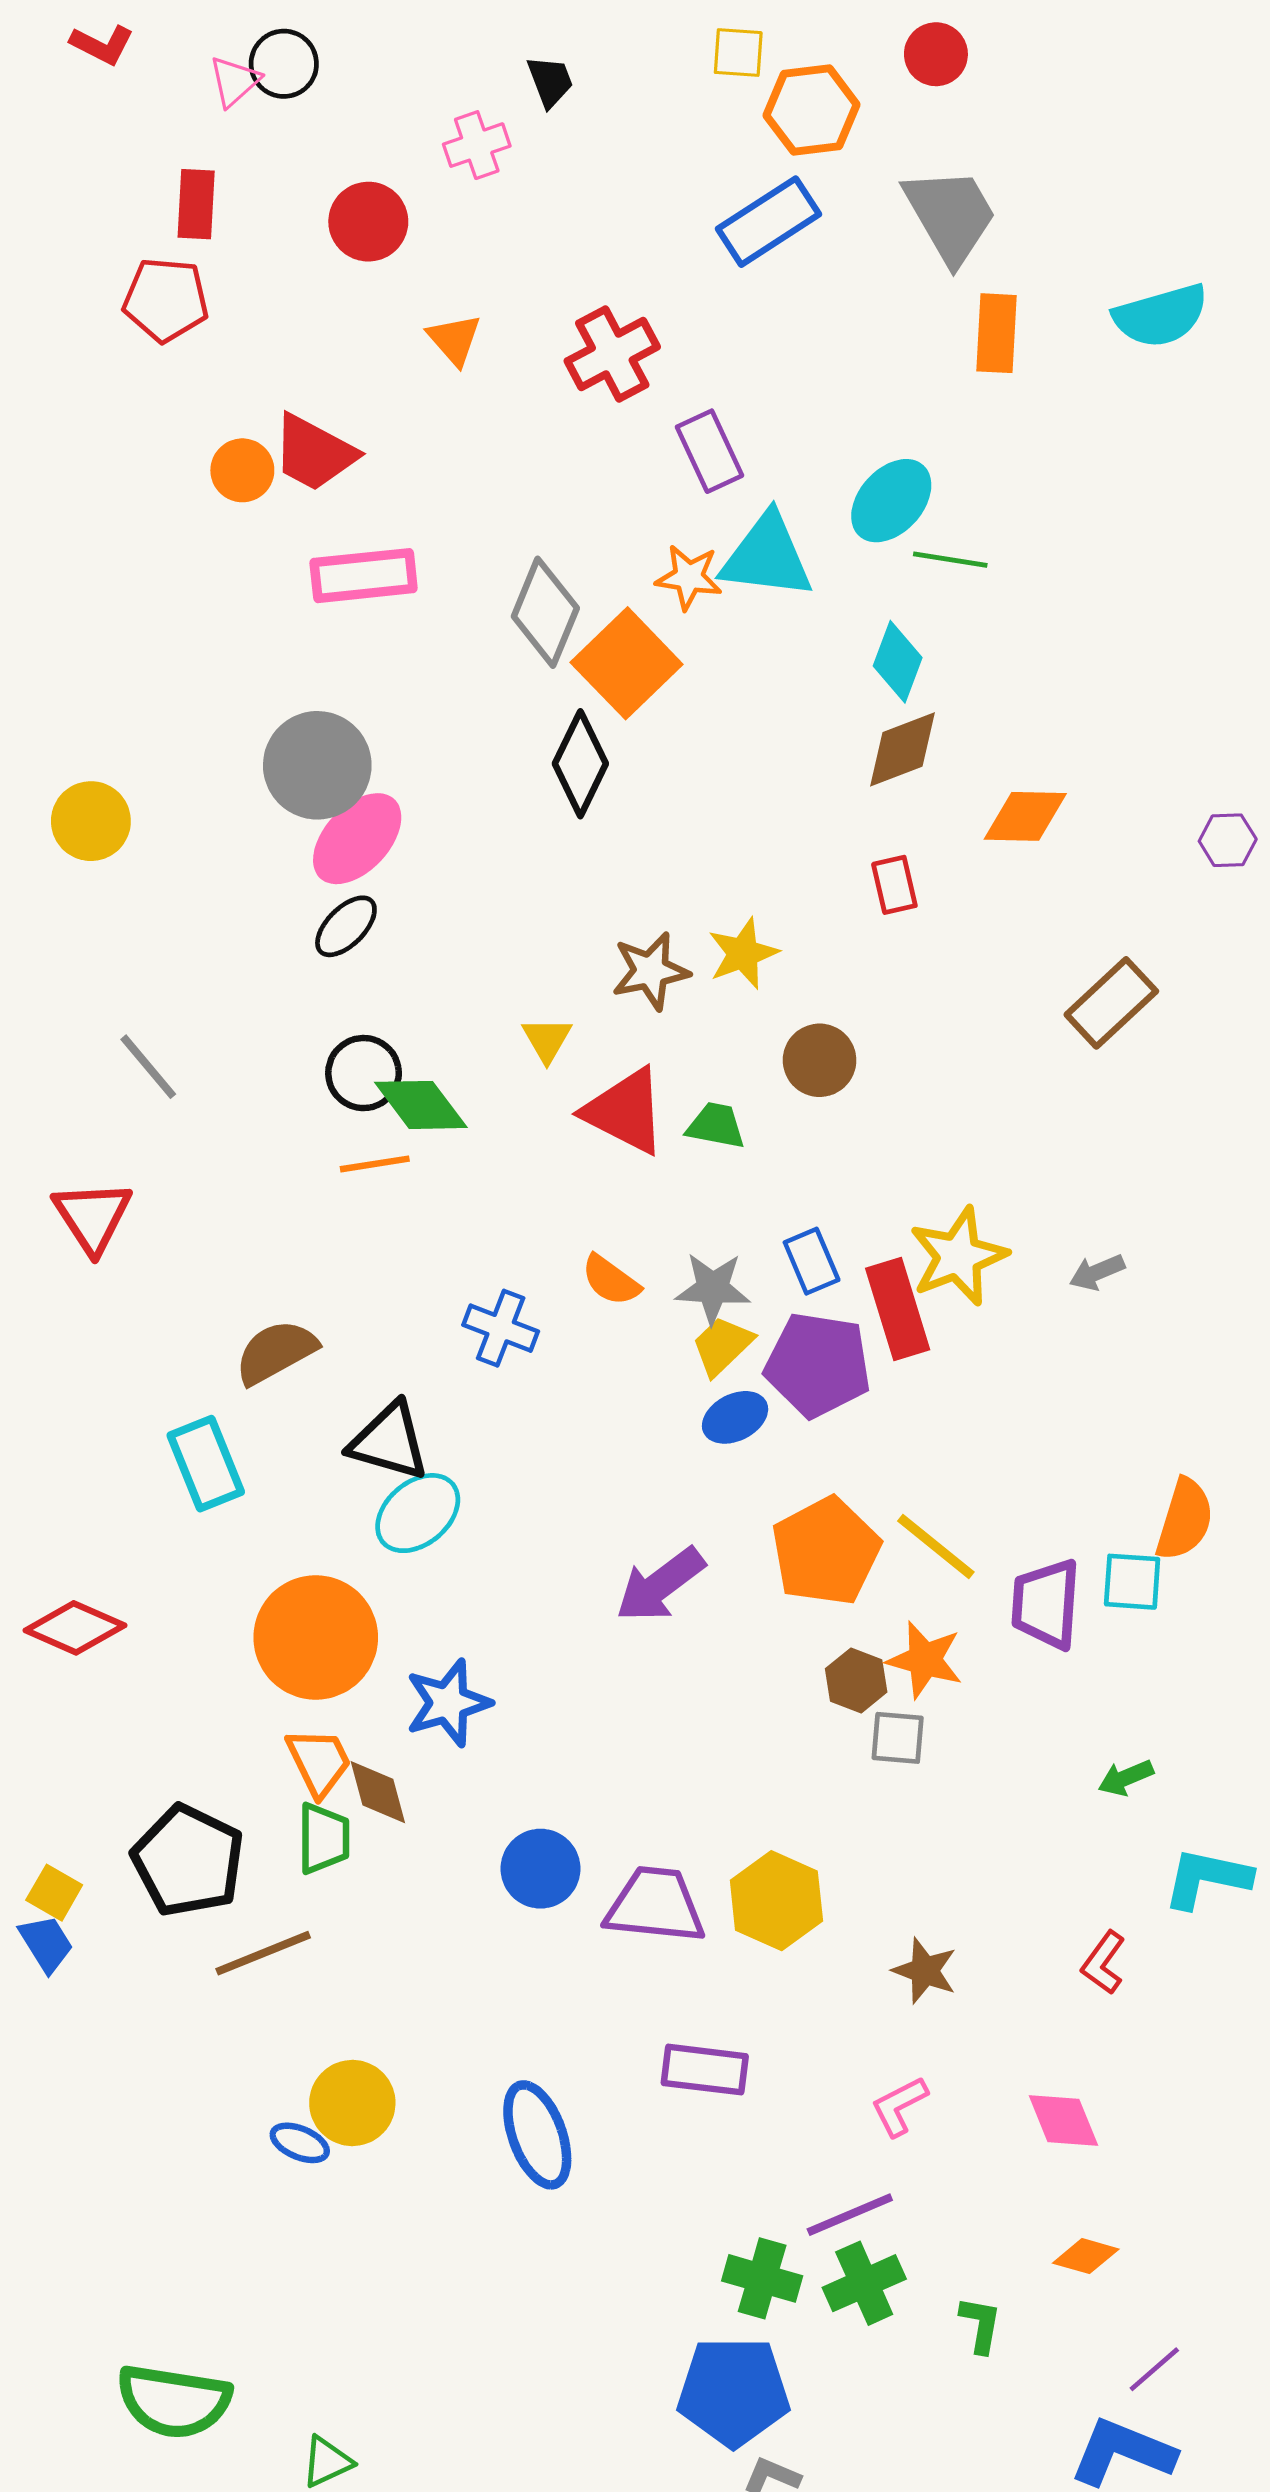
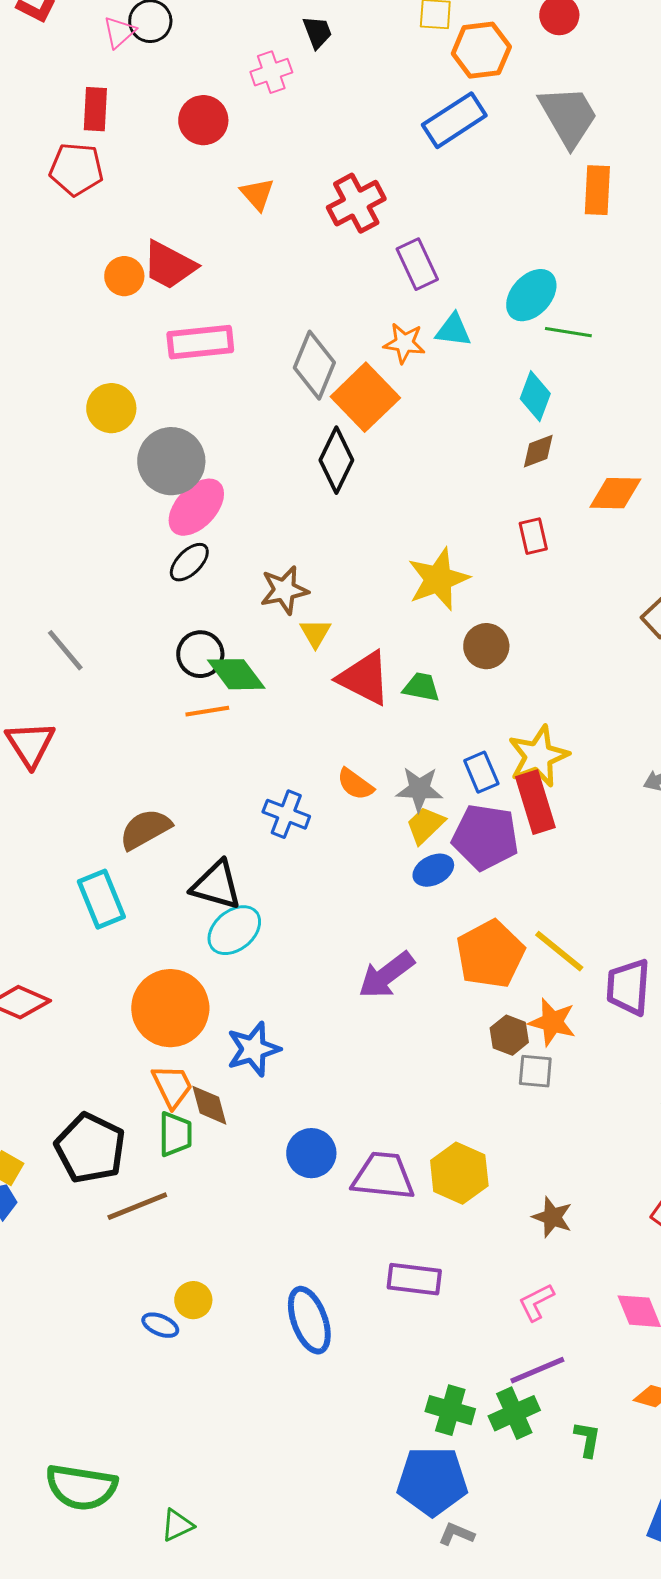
cyan triangle: (767, 556) -> (453, 330), size x0.6
brown diamond: (902, 749) -> (538, 451), size x0.7
yellow circle: (91, 821) -> (111, 408), moved
yellow star: (743, 953) -> (438, 579), size x1.4
brown star: (651, 971) -> (284, 590), moved
yellow star: (958, 1256) -> (538, 756), moved
yellow circle: (352, 2103) -> (193, 1300), size x0.7
purple line: (850, 2215) -> (537, 1370), moved

